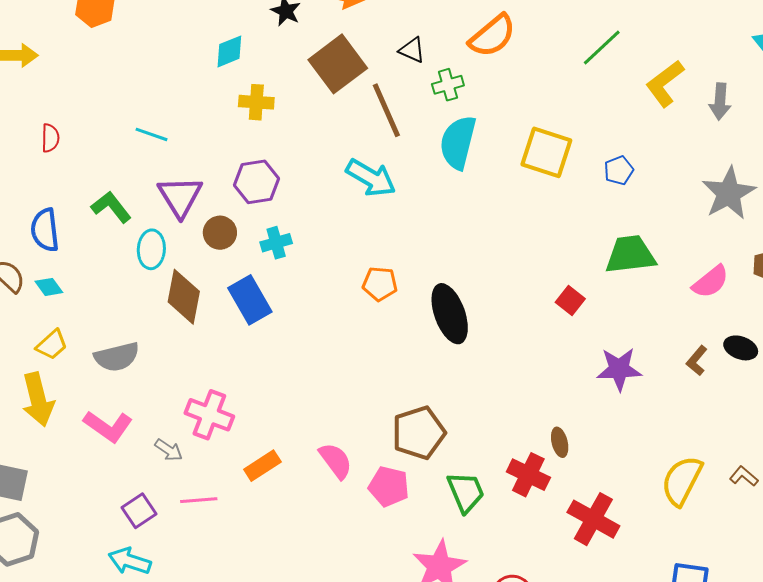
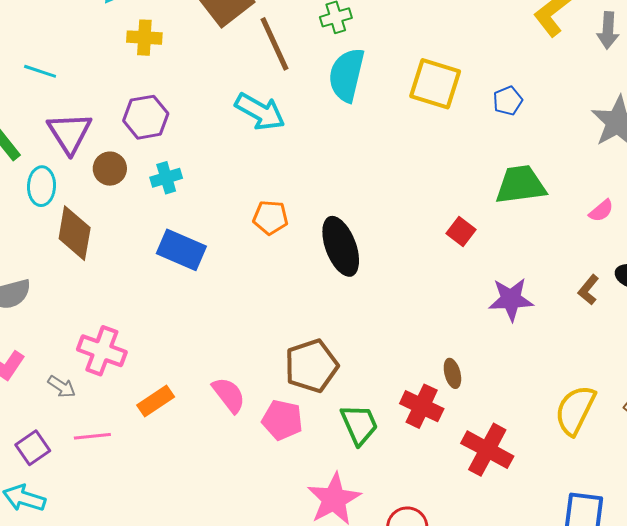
pink semicircle: (711, 282) -> (601, 211), size x0.7
blue rectangle: (250, 300) -> (181, 250), moved, turned -36

